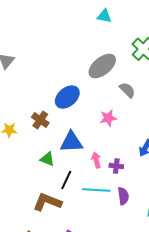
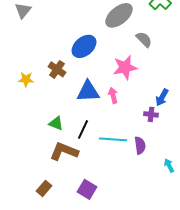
pink star: (108, 118) -> (125, 67), size x1.4
green triangle: (47, 159) -> (56, 123), moved
pink arrow: (96, 160) -> (113, 95), moved
purple cross: (116, 166) -> (151, 114), moved

